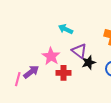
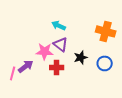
purple triangle: (79, 51) -> (61, 44), moved
pink star: (51, 56) -> (45, 51), turned -30

